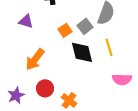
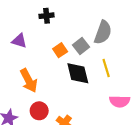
orange arrow: (35, 59) -> (29, 81), turned -65

